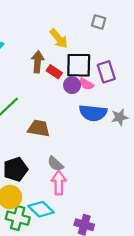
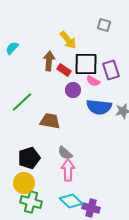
purple circle: (72, 85) -> (73, 90), moved
cyan diamond: (41, 209) -> (71, 201), moved

